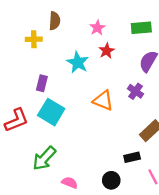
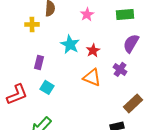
red star: (107, 51) -> (93, 50), moved
cyan square: (51, 112) -> (47, 87), size x0.6

